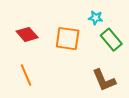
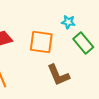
brown L-shape: (104, 80) -> (58, 75), moved

